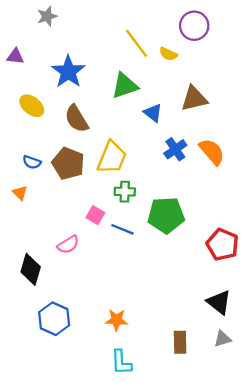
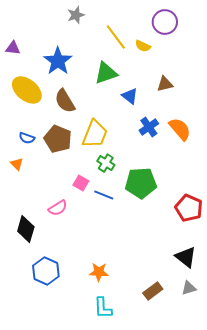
gray star: (47, 16) -> (76, 15), moved
brown triangle: (194, 99) -> (165, 84), size x0.7
yellow ellipse: (32, 106) -> (27, 90), size x1.4
green cross: (125, 192) -> (106, 163), turned 30
brown rectangle: (180, 342) -> (153, 291), turned 54

